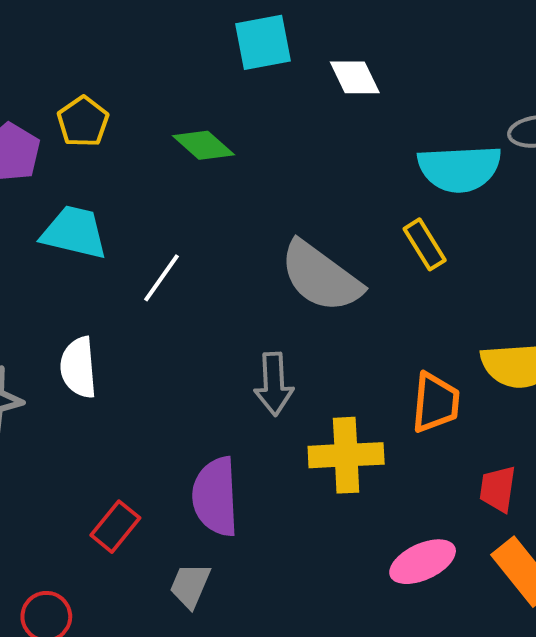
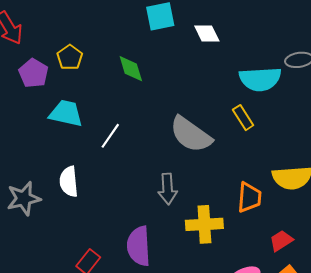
green diamond: (203, 145) -> (131, 69), turned 32
red trapezoid: (498, 489) -> (281, 241), turned 50

